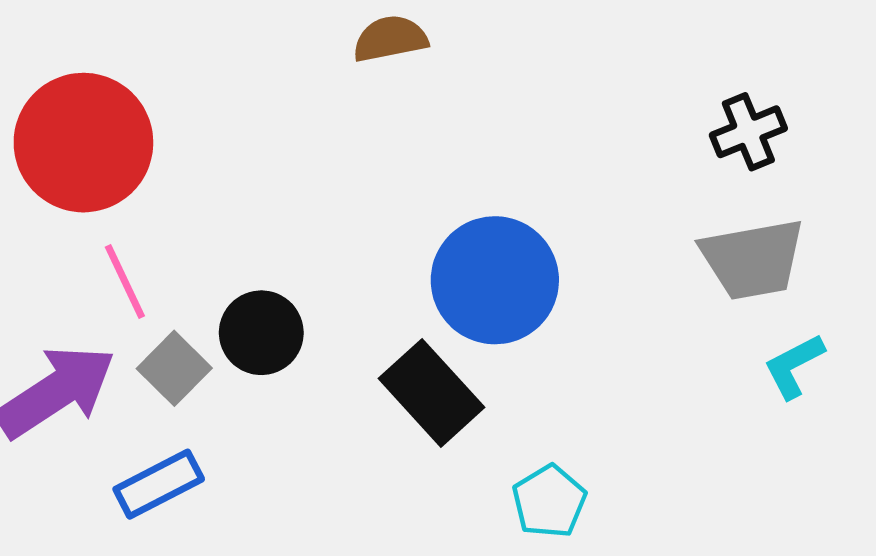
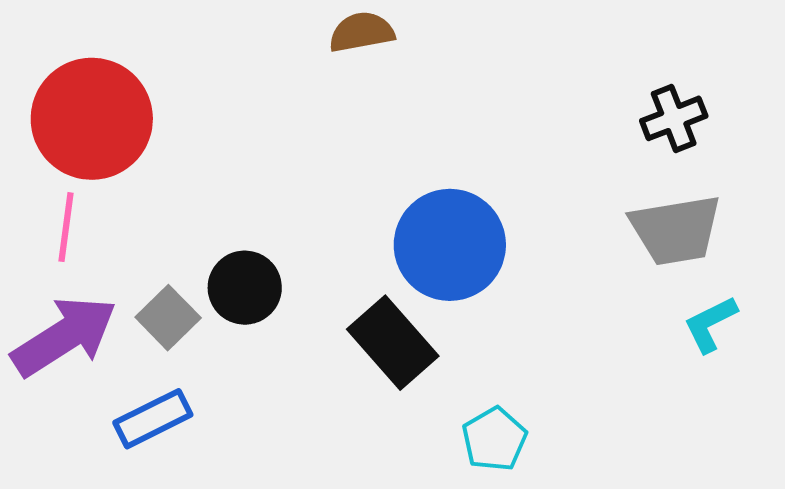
pink line: (125, 282) -> (66, 227), moved, turned 32

